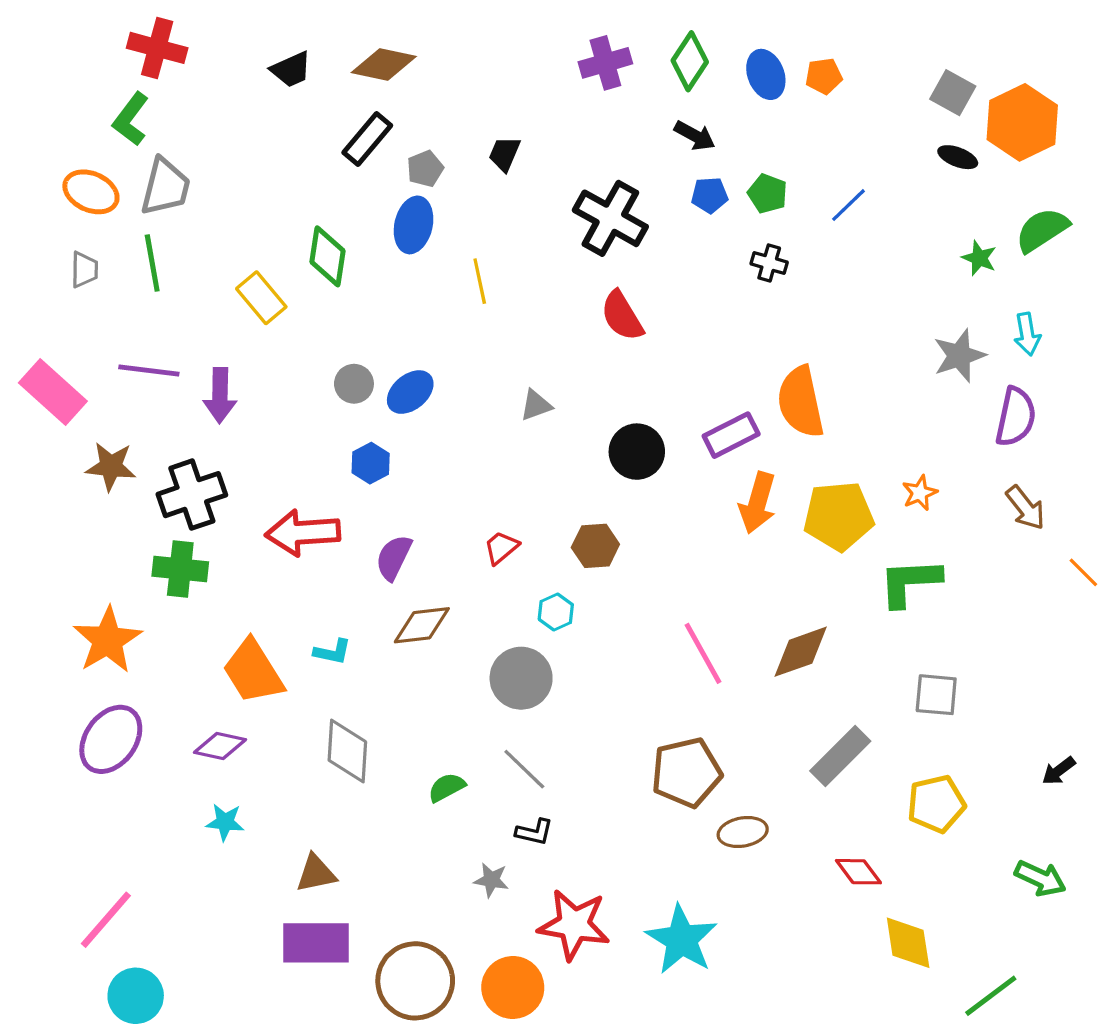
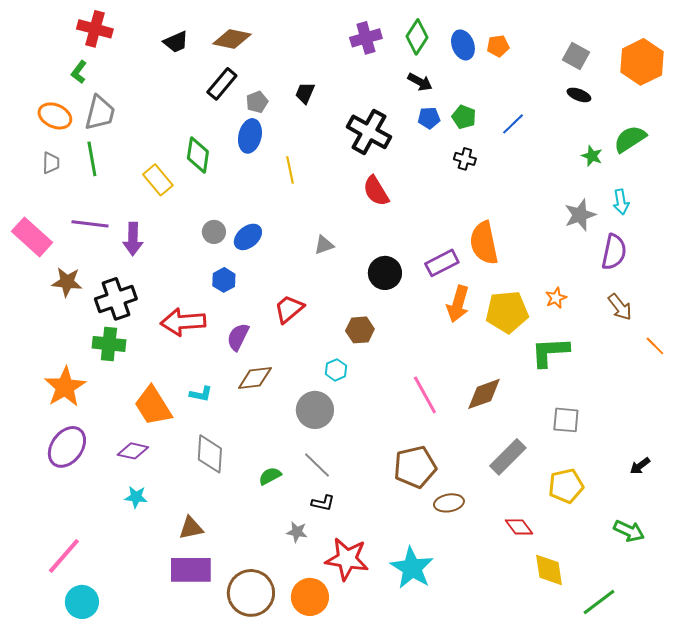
green L-shape: (131, 119) -> (79, 72), size x0.7
orange hexagon: (1022, 122) -> (642, 62), moved
red trapezoid: (501, 548) -> (289, 309), moved, size x1.4

